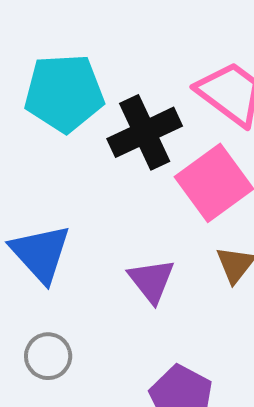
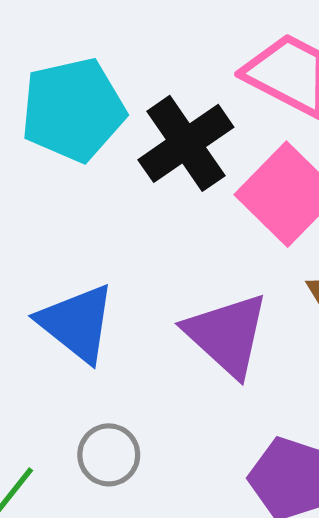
purple triangle: (151, 281) -> (227, 335), size x1.4

